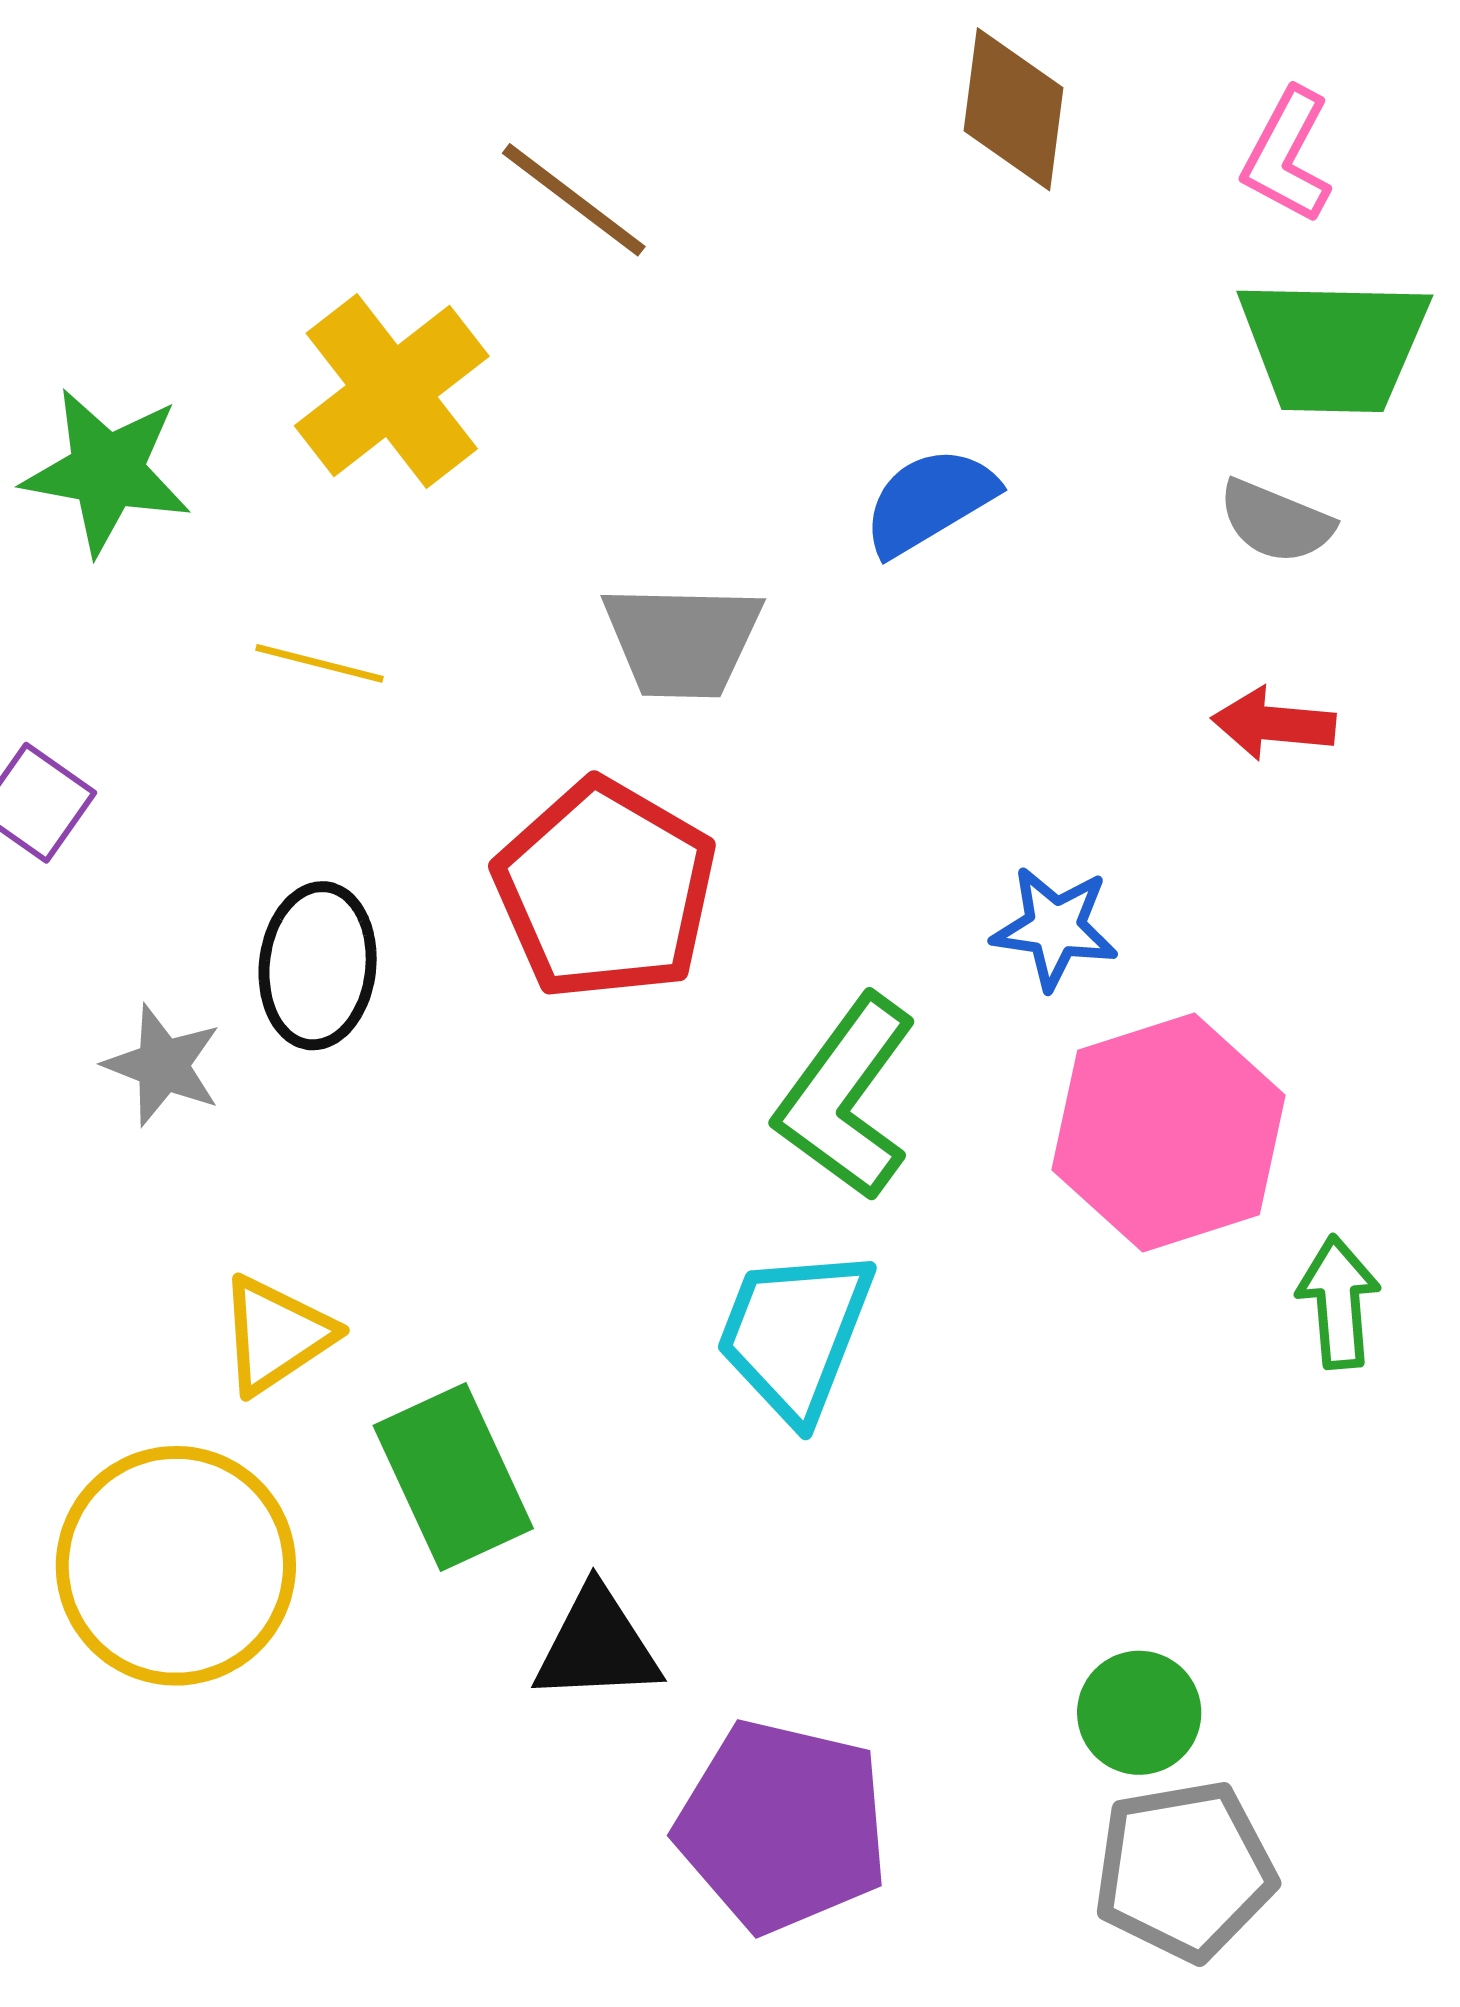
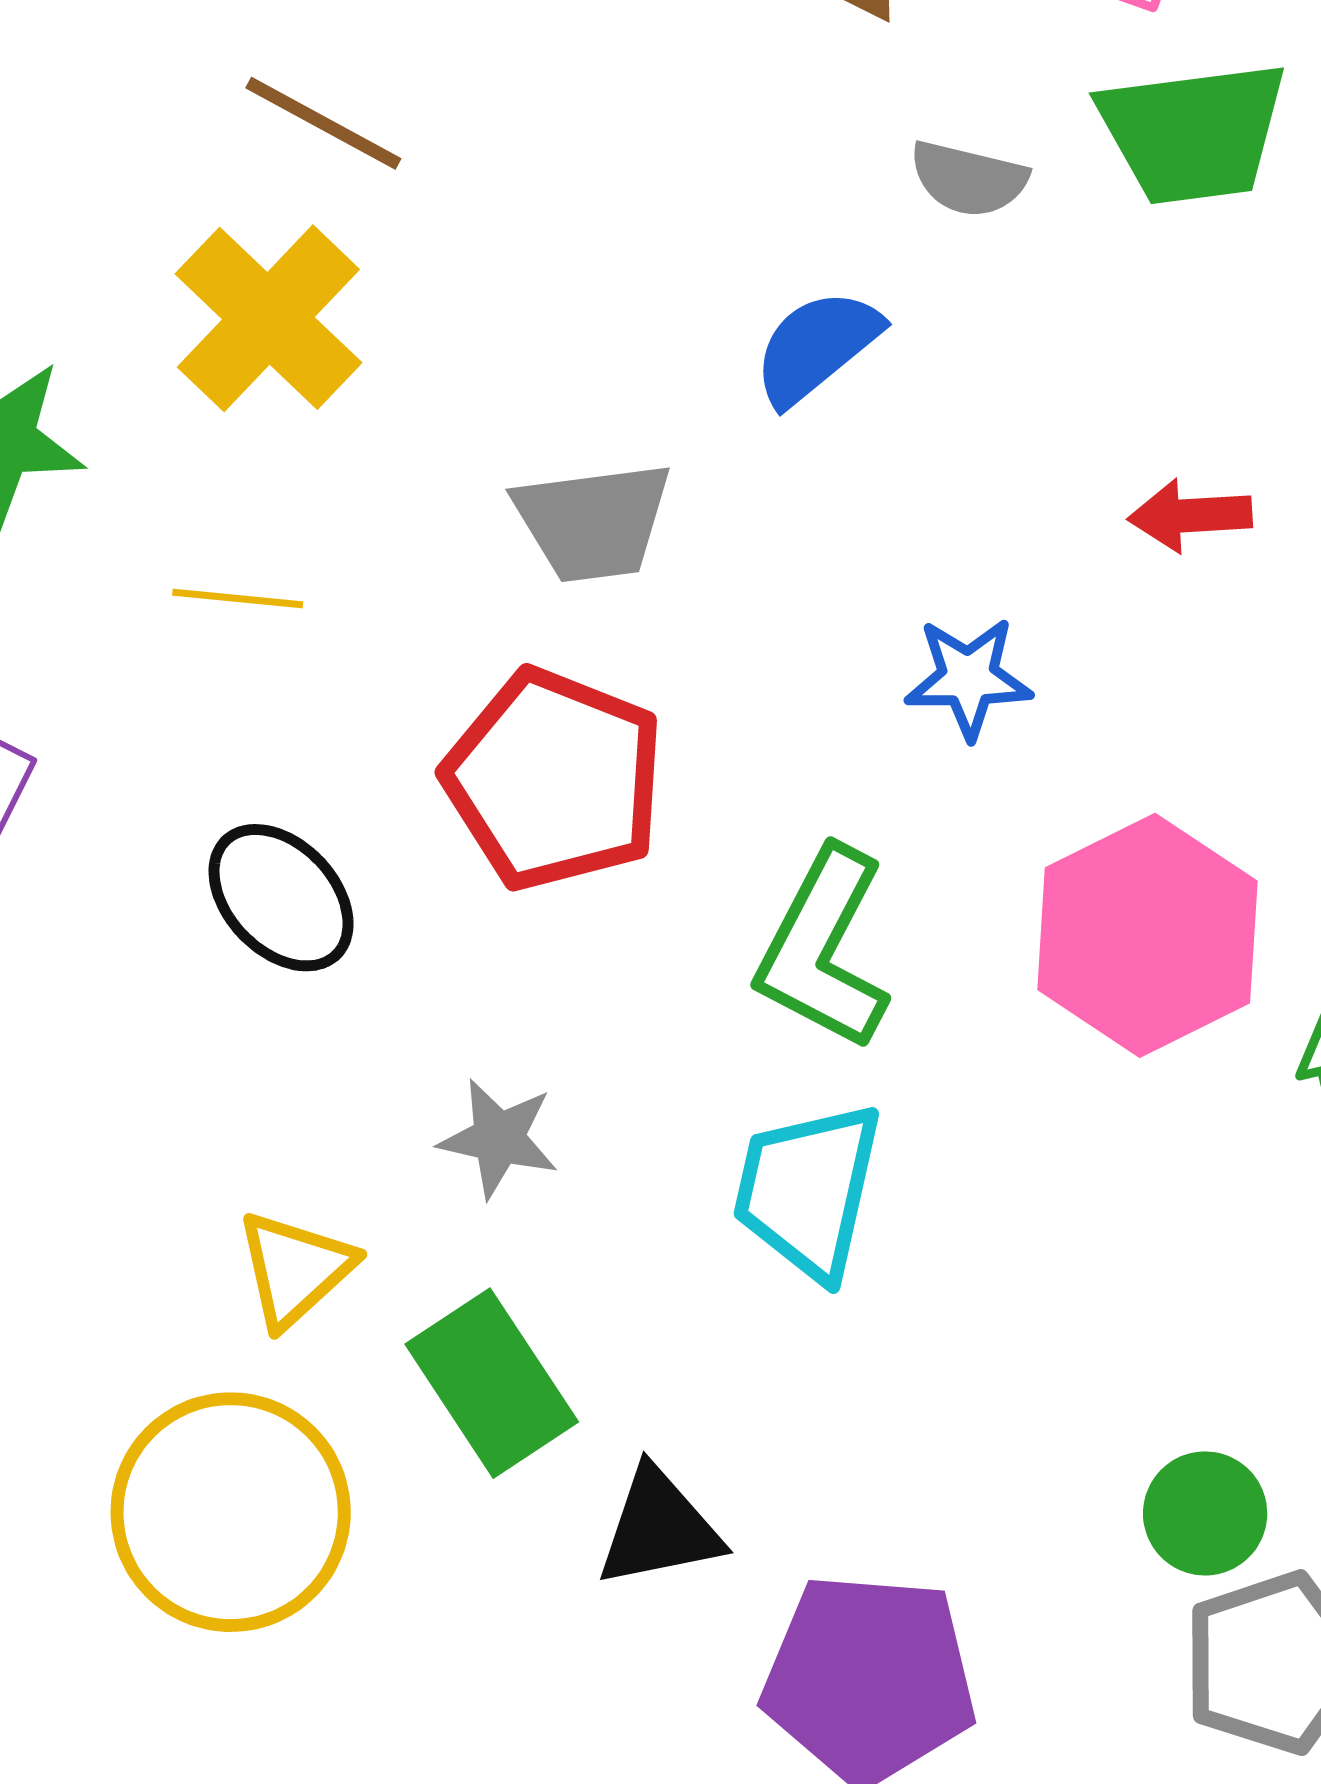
brown line: (574, 200) -> (323, 123), moved
gray semicircle: (1276, 522) -> (968, 179), moved
blue star: (1055, 928) -> (968, 678), moved
black ellipse: (318, 966) -> (281, 898), turned -41
gray star: (163, 1065) -> (499, 1138), moved

